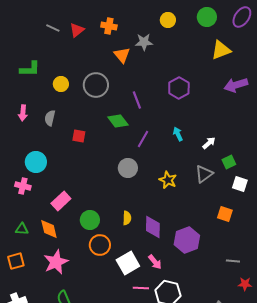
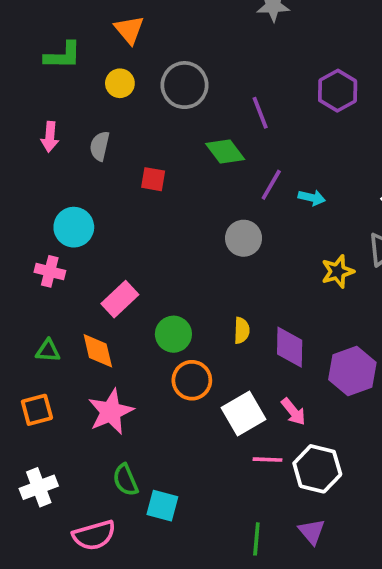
orange triangle: (122, 55) -> (129, 30), moved
cyan arrow: (178, 134) -> (312, 198), moved, turned 128
yellow star: (168, 180) -> (338, 271), moved, turned 30

